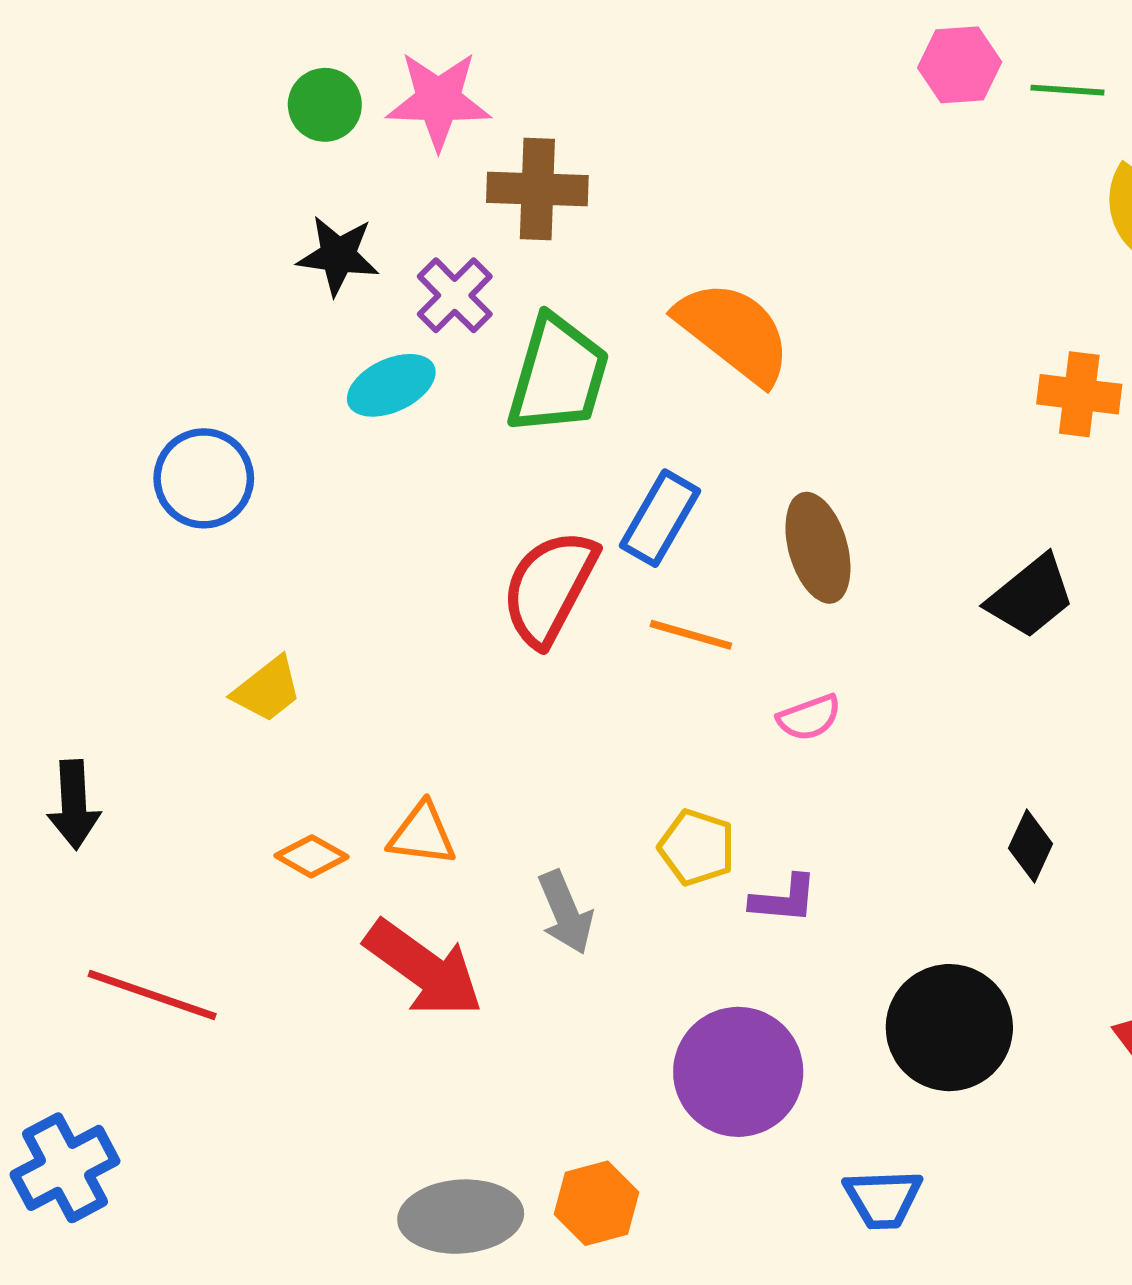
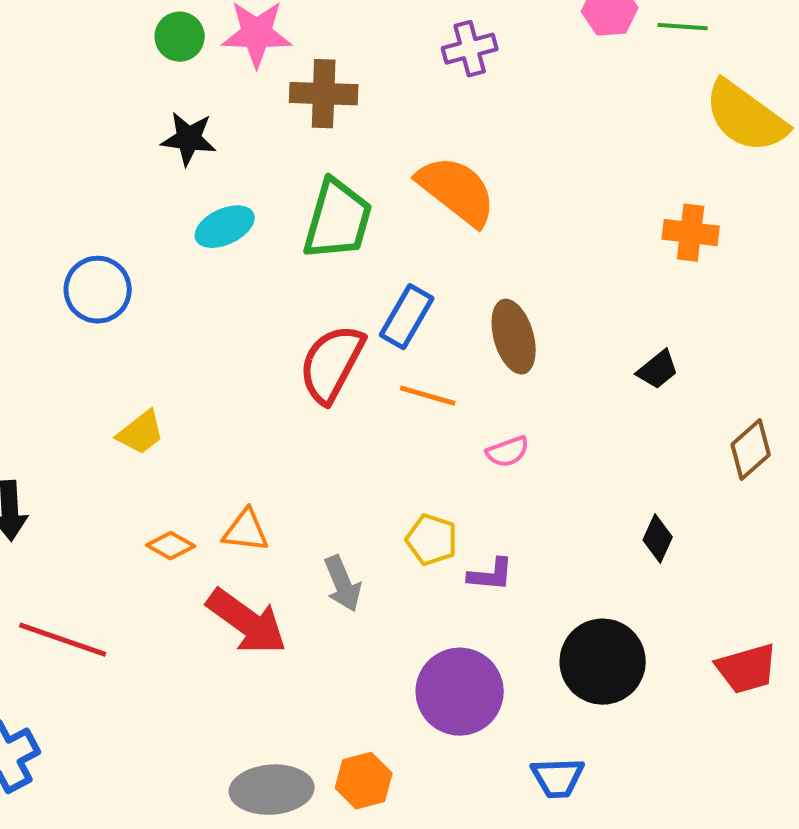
purple cross: (455, 295) -> (470, 49), moved, turned 30
black trapezoid: (1031, 596) -> (658, 370), size x0.7

